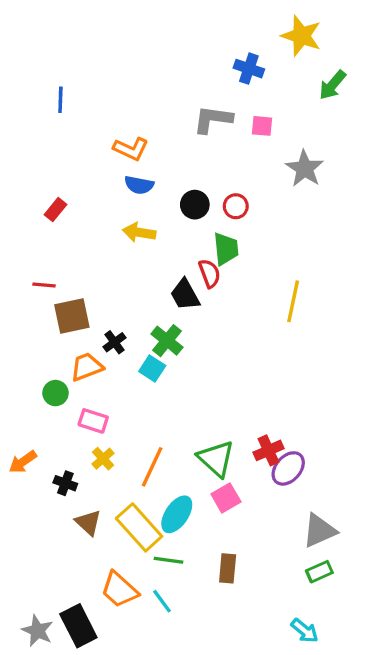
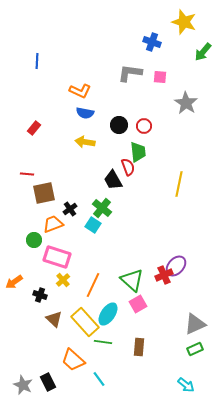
pink rectangle: (93, 421) -> (57, 257), size x1.5
purple ellipse: (288, 468) -> (176, 266), moved
cyan line: (162, 601) -> (99, 379), moved
black rectangle: (78, 626) -> (48, 382), size x0.7

